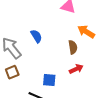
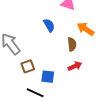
blue semicircle: (36, 36) -> (49, 25), moved
brown square: (12, 72) -> (28, 66), moved

